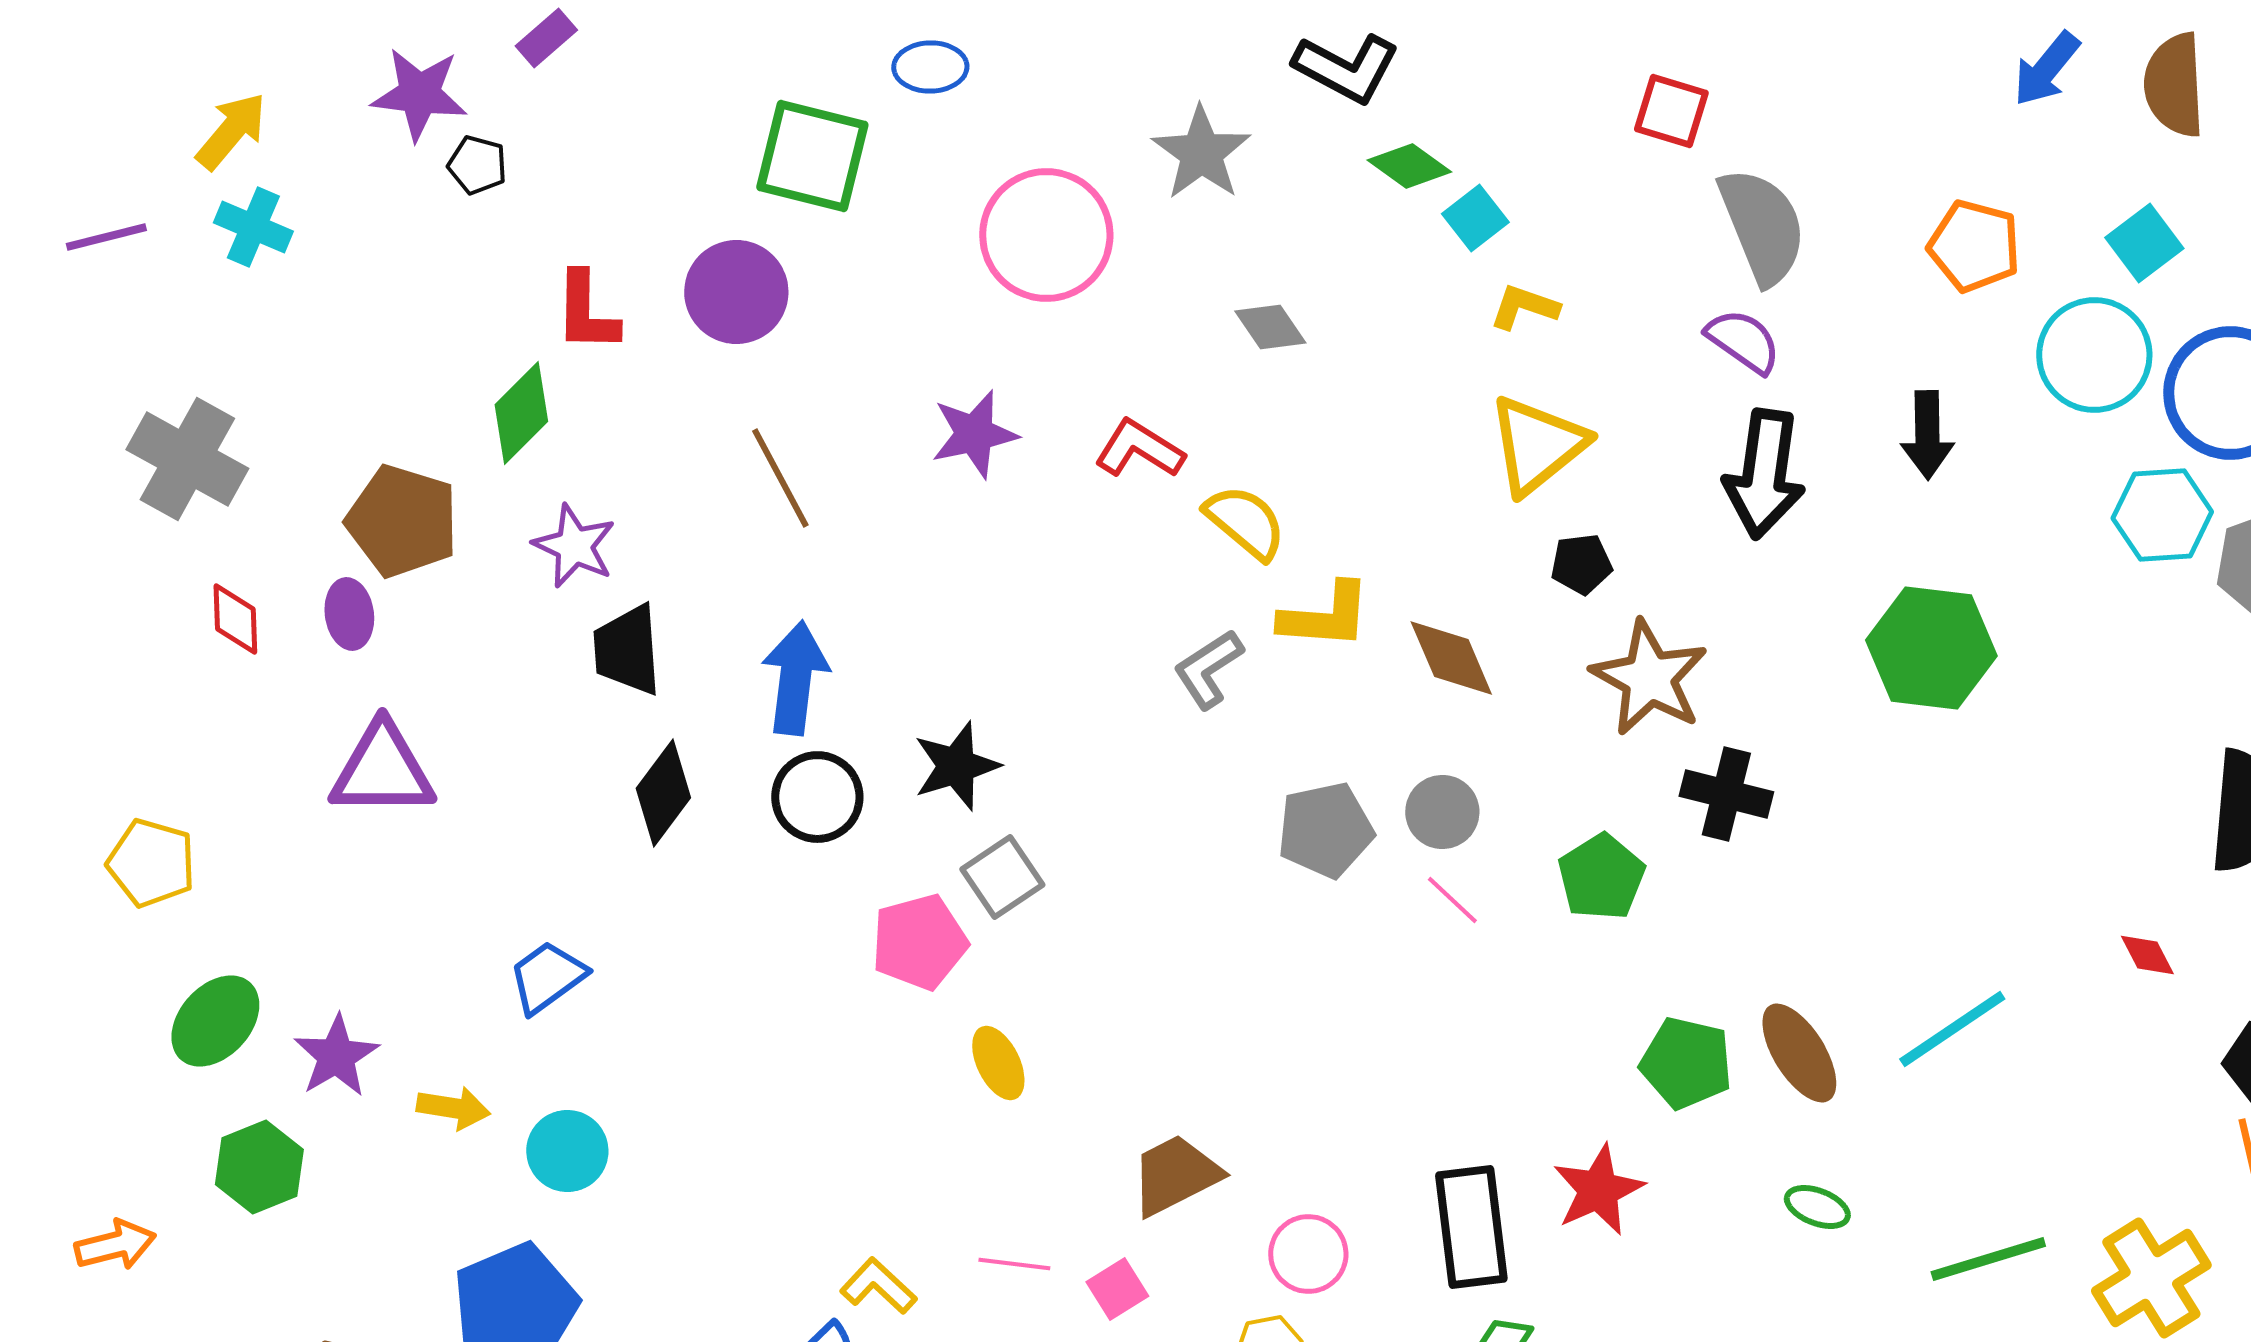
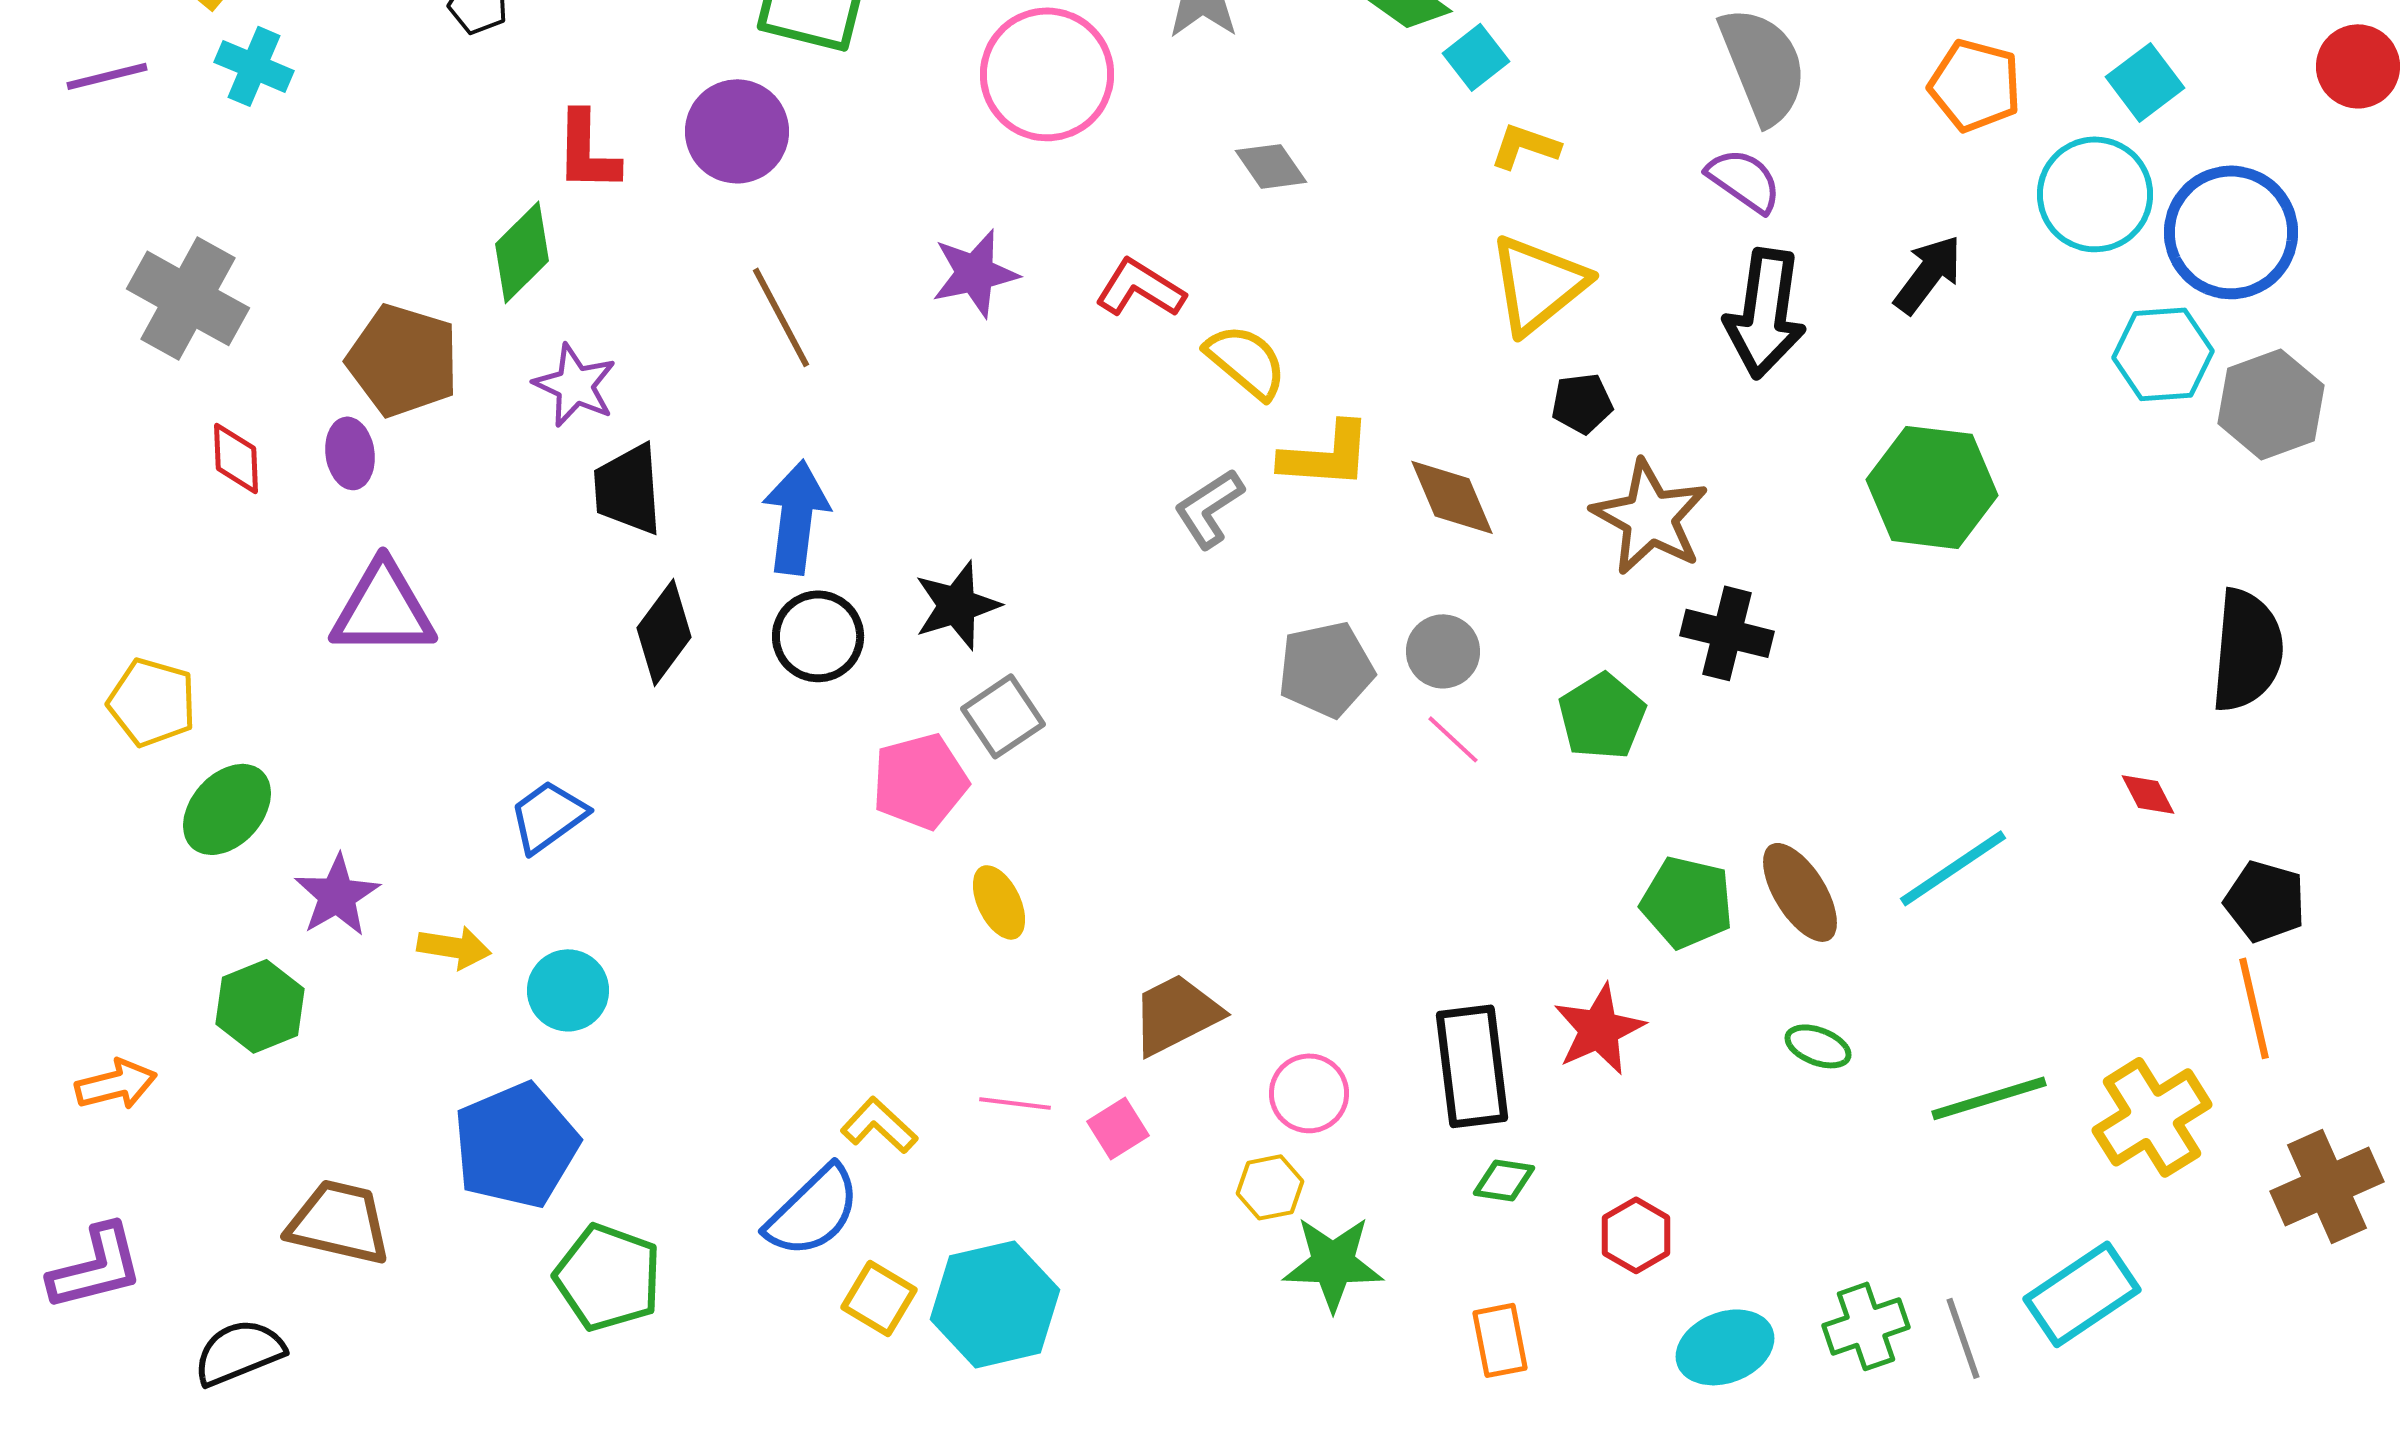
black arrow: (1927, 435) -> (1928, 274), turned -142
green ellipse: (215, 1021) -> (227, 809), moved

